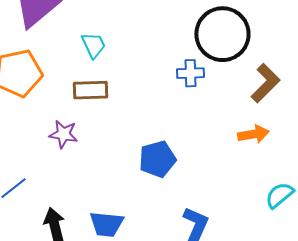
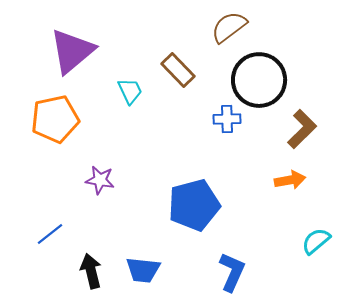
brown rectangle: (90, 90) -> (178, 70), moved, turned 48
blue pentagon: (157, 159) -> (194, 205), size x1.4

